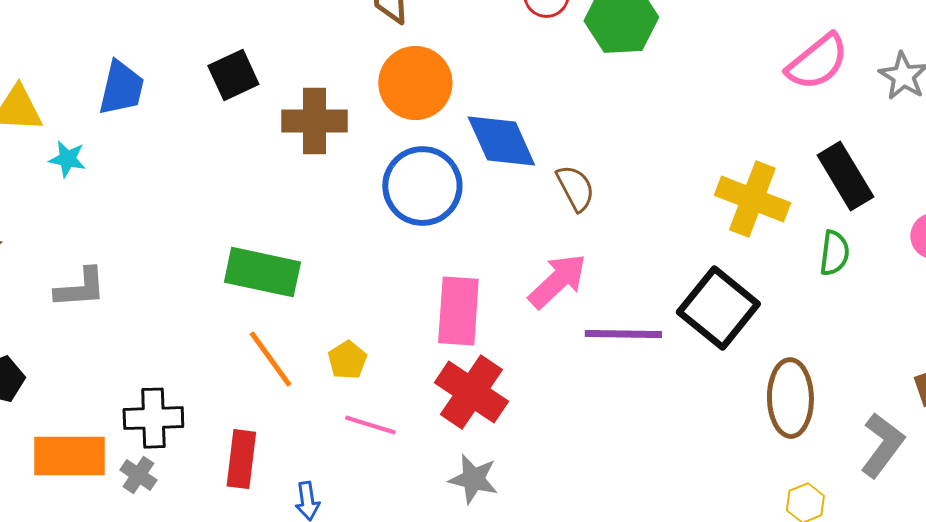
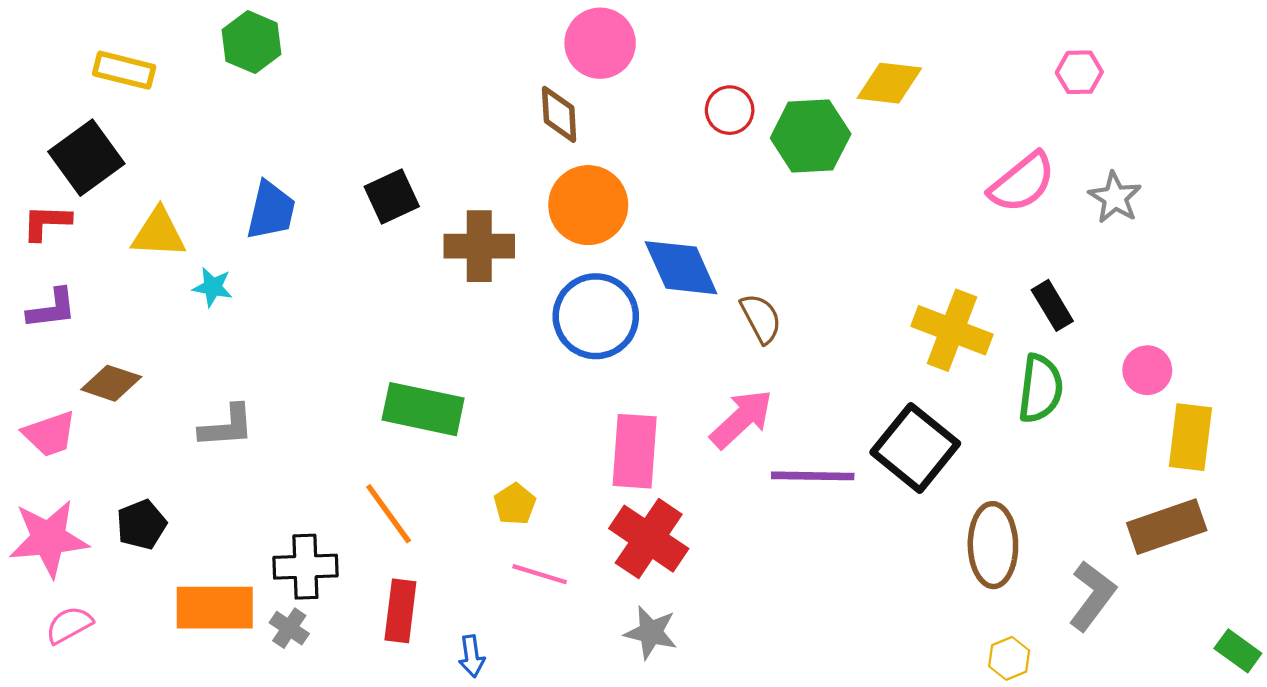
black rectangle: (845, 176) -> (1052, 305), size x0.7
green semicircle: (834, 253) -> (1040, 389), size x1.4
orange line: (270, 359) -> (389, 514), moved

